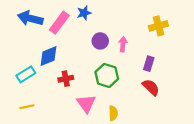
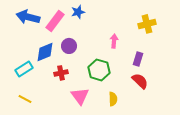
purple circle: (100, 41) -> (69, 46), moved
yellow line: (27, 107) -> (25, 99), turned 40
yellow semicircle: (113, 113) -> (113, 99), moved

